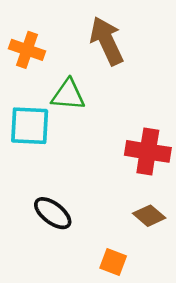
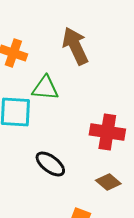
black ellipse: (53, 213) -> (50, 164), moved

